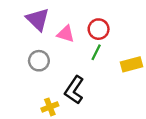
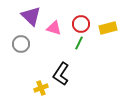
gray circle: (39, 61) -> (21, 44), moved
yellow rectangle: (131, 64) -> (108, 28), moved

